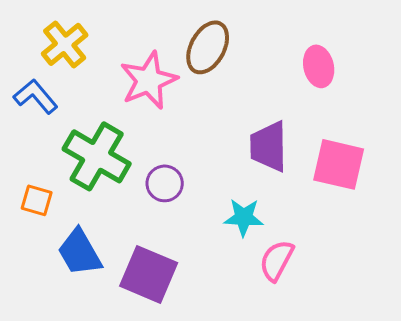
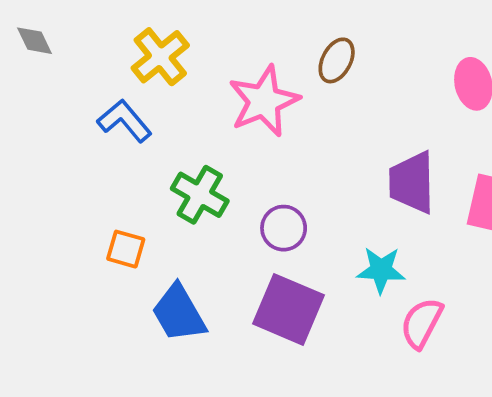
brown ellipse: (208, 47) -> (337, 60), size x0.7
green cross: (97, 156) -> (200, 195), size x0.7
purple square: (149, 274) -> (288, 309), moved

